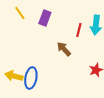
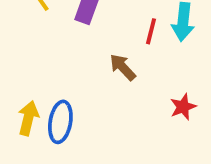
yellow arrow: (14, 76) -> (28, 118), turned 90

